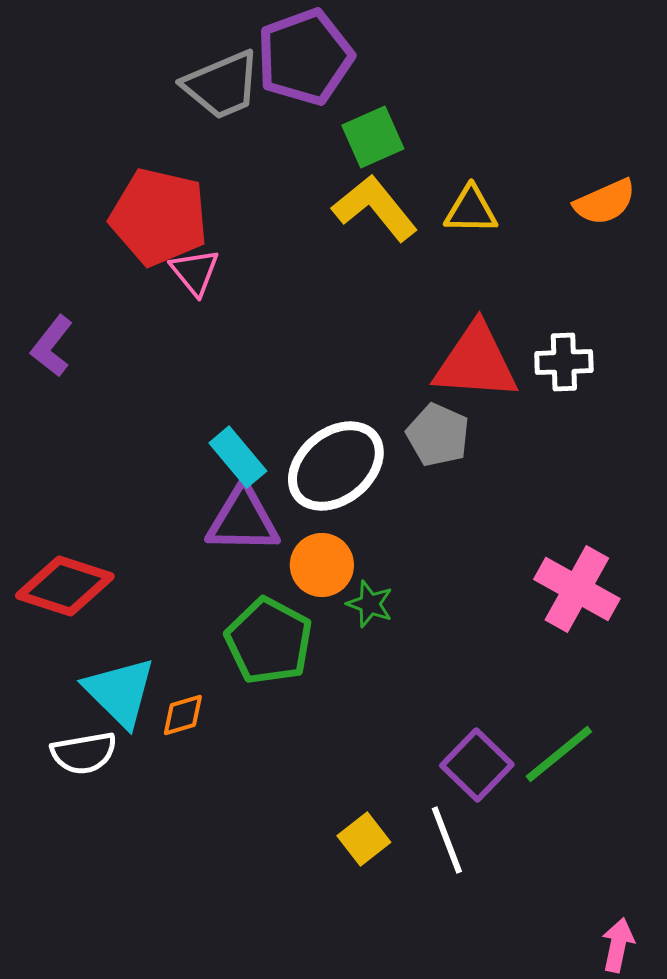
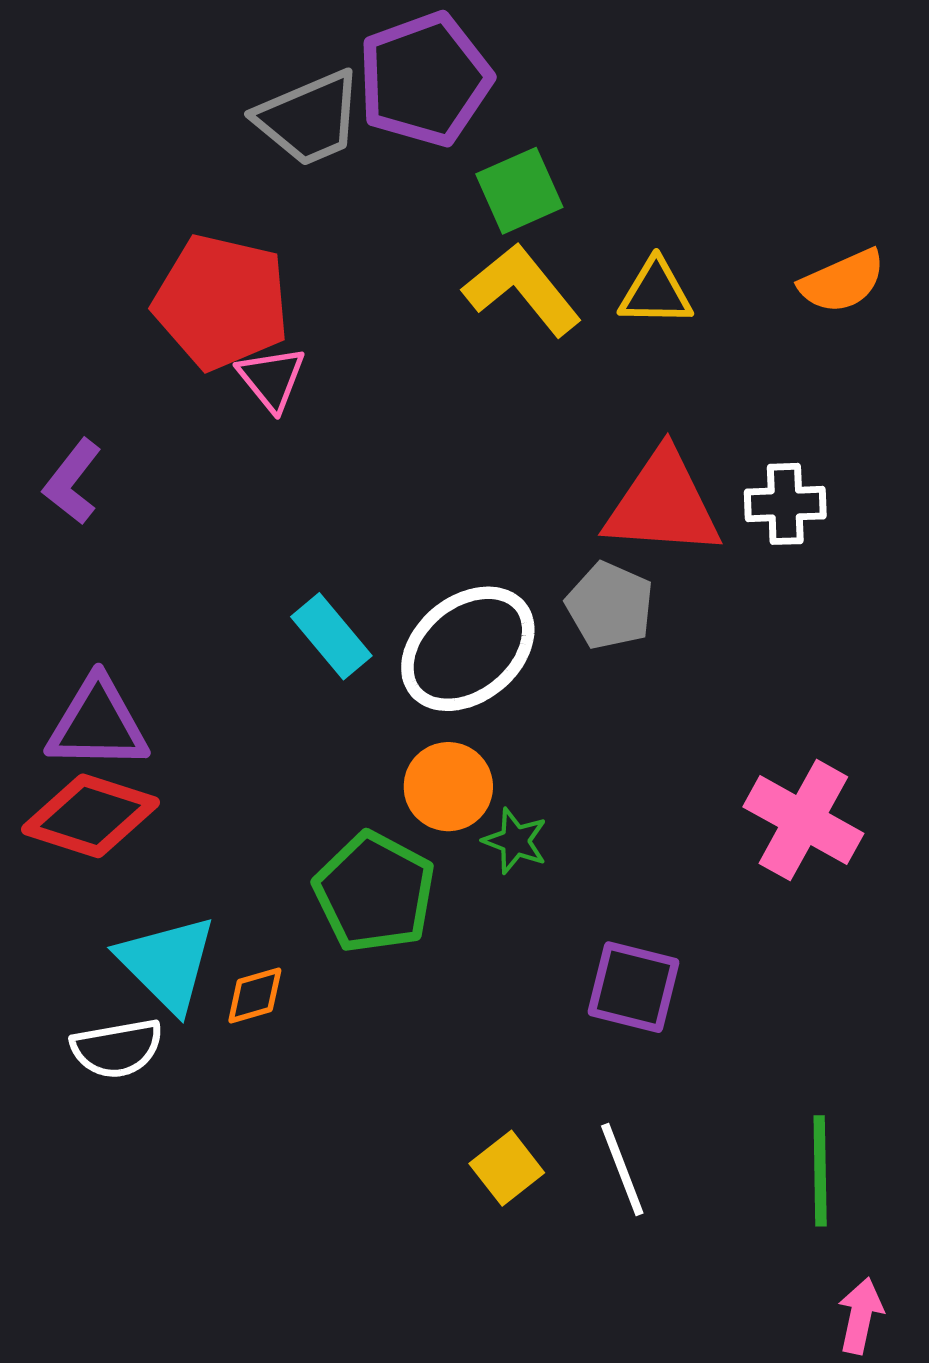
purple triangle: (243, 520) -> (97, 724), moved
green line: (559, 754) -> (820, 1171), moved, turned -52
purple square: (477, 765) -> (633, 987), moved, turned -30

